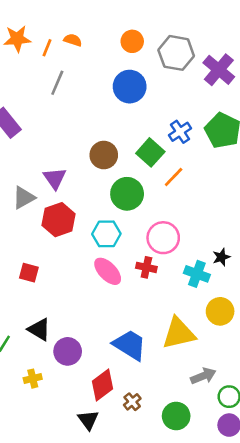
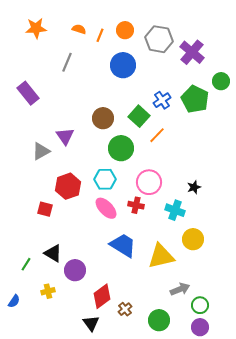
orange line: (47, 48) -> (100, 35), moved
red hexagon: (59, 220) -> (68, 186), moved
black star: (221, 257) -> (194, 187), moved
blue trapezoid: (130, 345) -> (123, 245), moved

